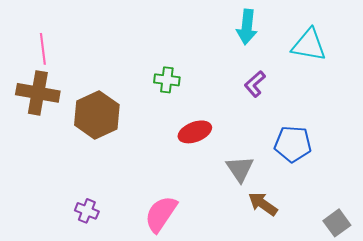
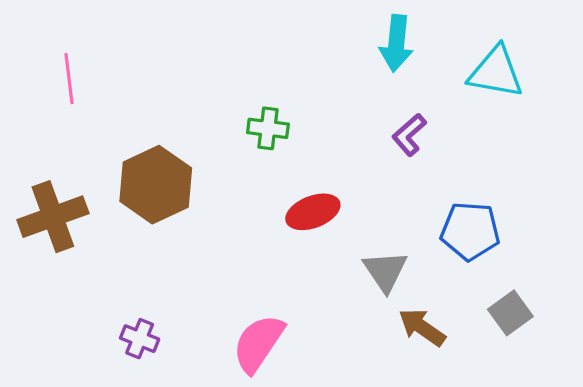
brown cross: (38, 93) -> (53, 217), moved, turned -30
gray square: (337, 223) -> (510, 313), moved

